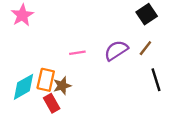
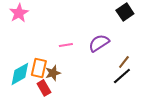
brown line: (145, 48) -> (124, 62), moved
black line: (156, 80) -> (122, 76), moved, turned 66

